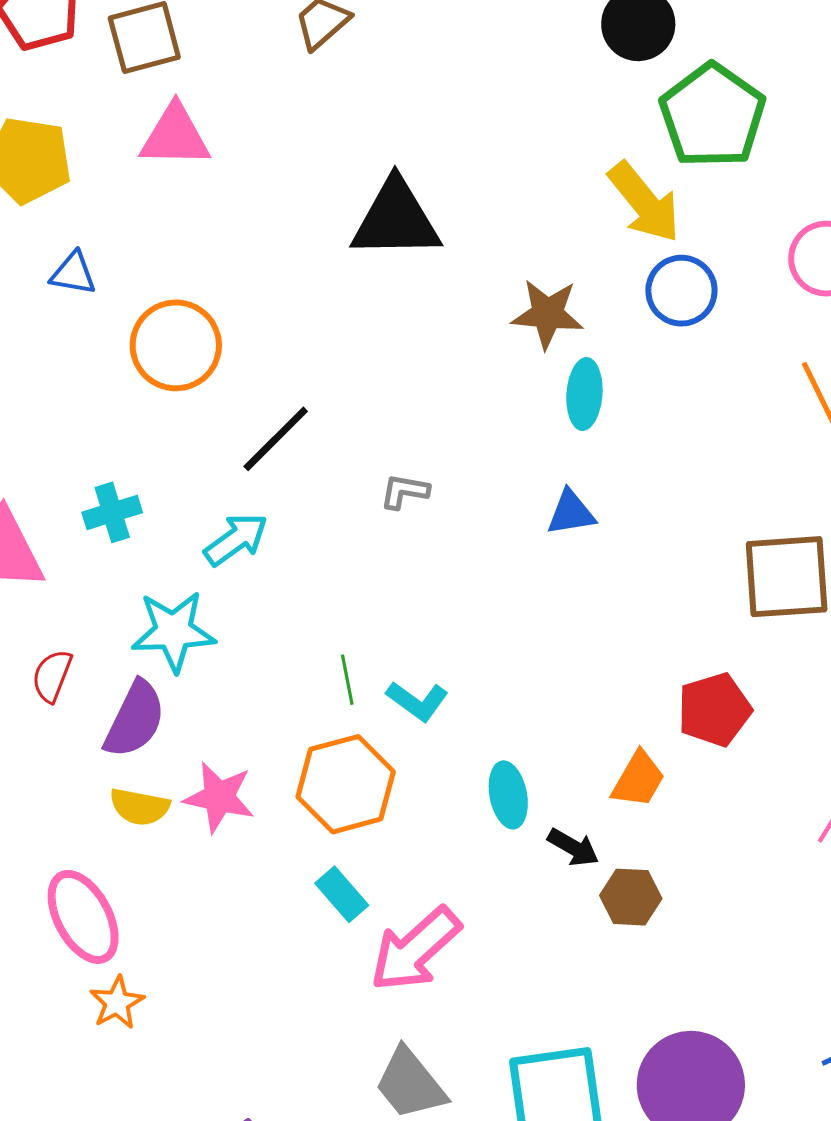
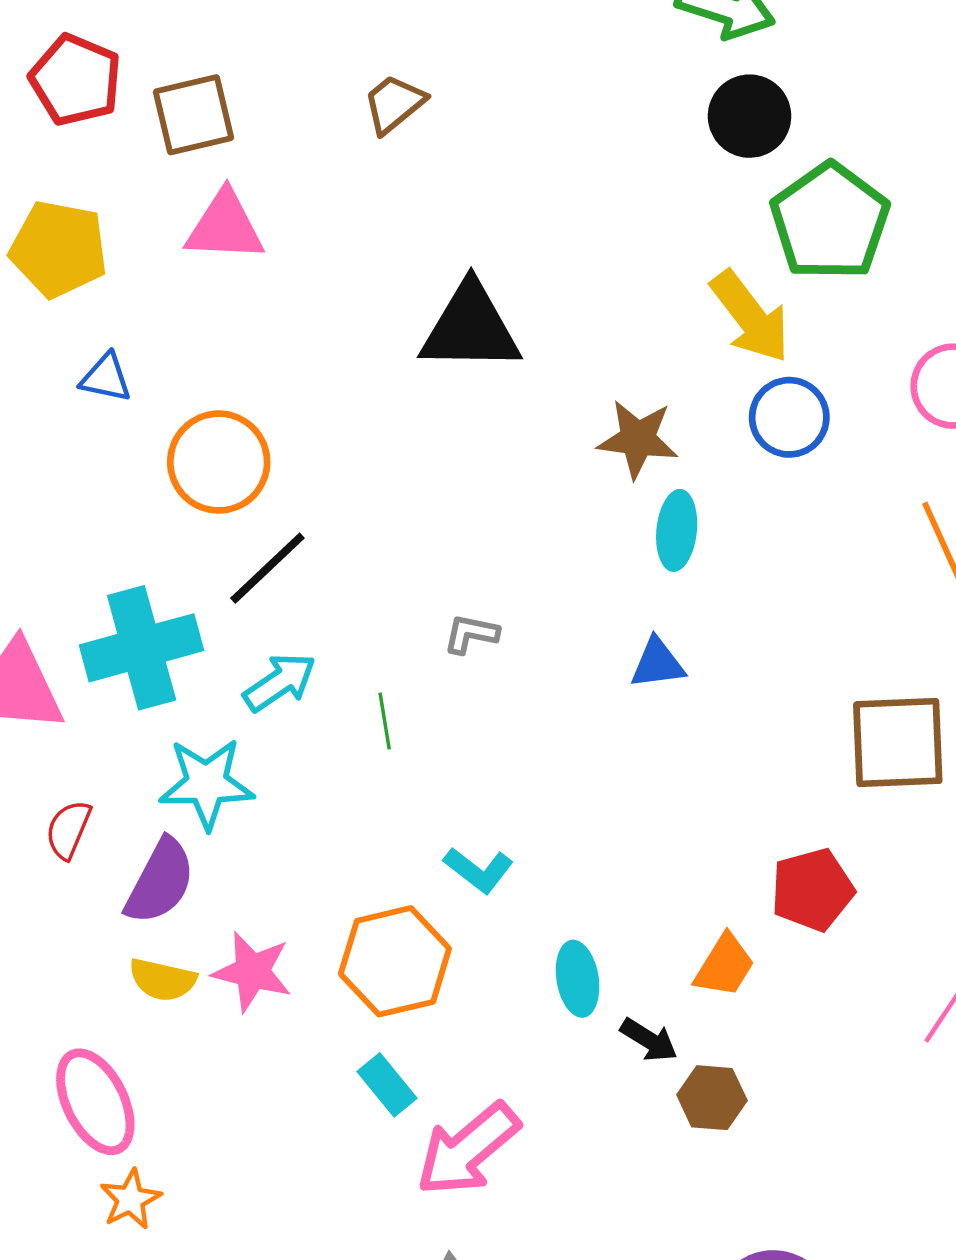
black line: (276, 439) -> (267, 568), moved
cyan cross: (112, 512) -> (142, 648), size x1.8
green line: (347, 680) -> (385, 721), moved

